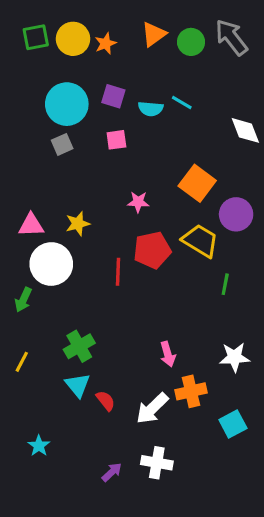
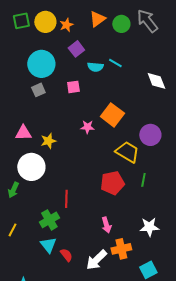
purple square: (113, 96) -> (76, 49), moved, turned 35
orange square: (197, 183) -> (112, 115), moved
pink triangle: (31, 225) -> (23, 133), moved
red pentagon: (152, 250) -> (112, 183), moved
red line: (118, 272) -> (66, 199), moved

